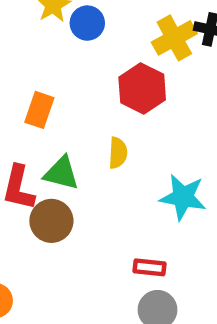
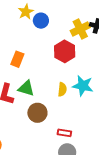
yellow semicircle: (118, 153) -> (62, 89), moved
cyan star: (183, 197) -> (83, 86), moved
brown circle: (51, 221) -> (37, 113), moved

